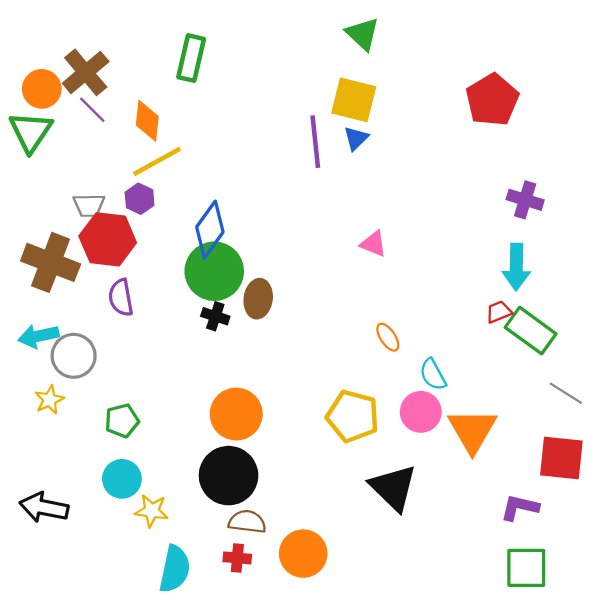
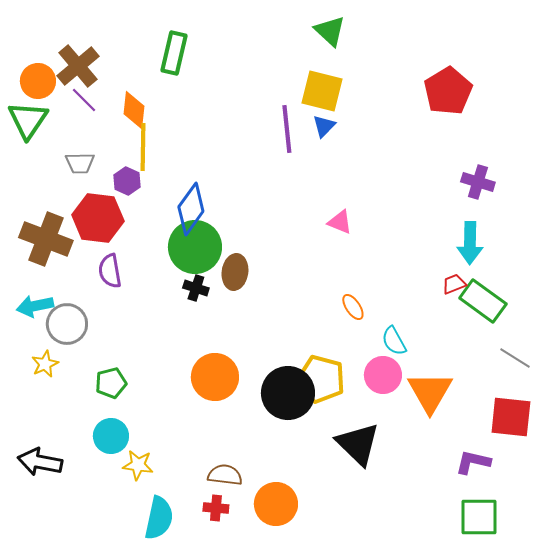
yellow line: (157, 161) -> (143, 147), turned -60
gray trapezoid: (89, 205) -> (80, 163), moved
black circle: (229, 476) -> (288, 393), moved

